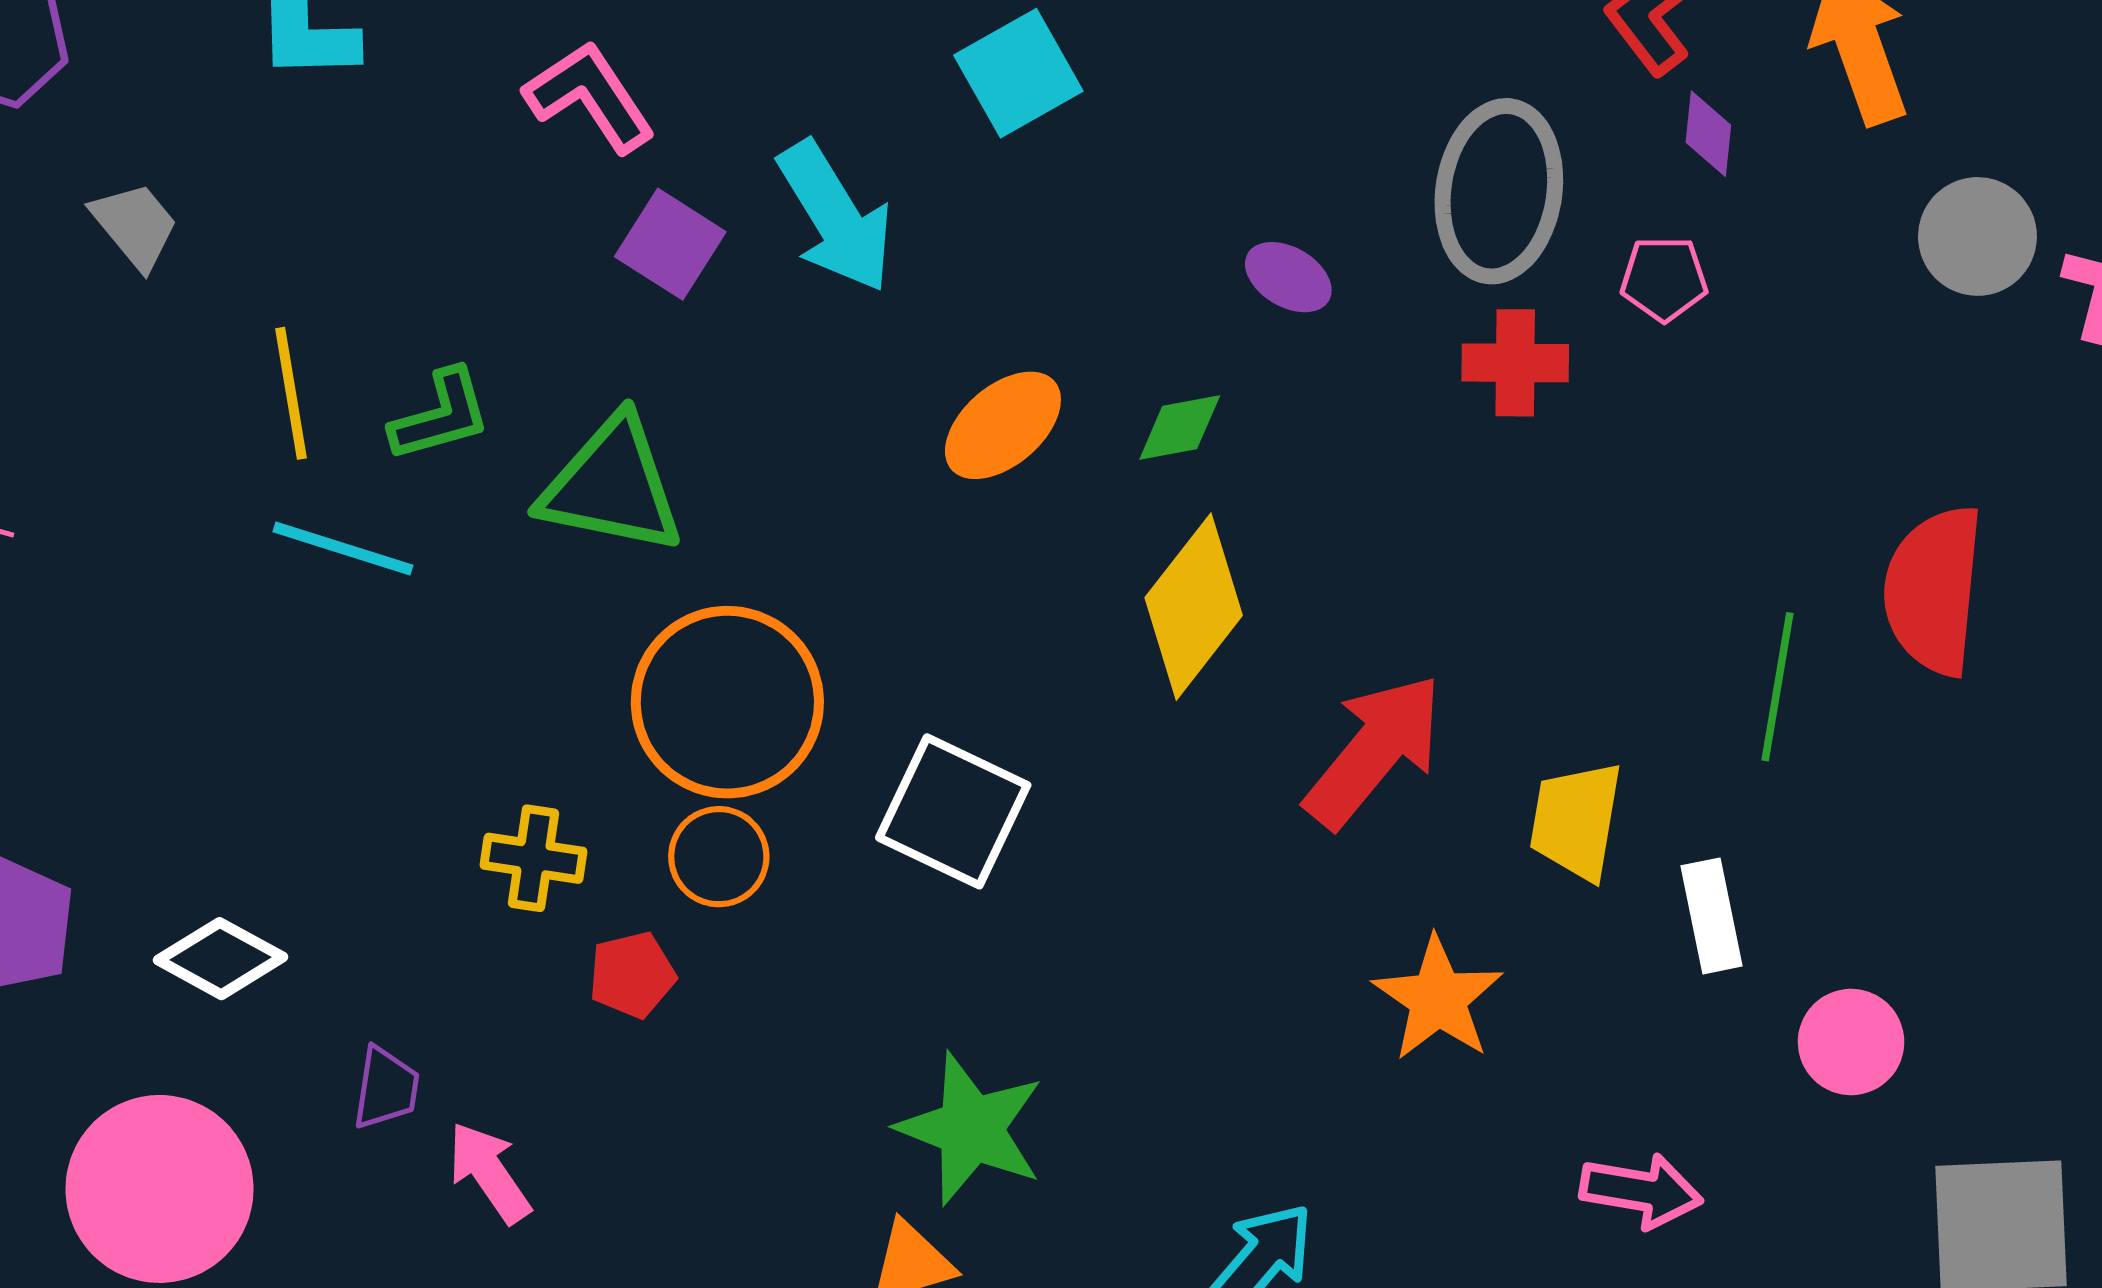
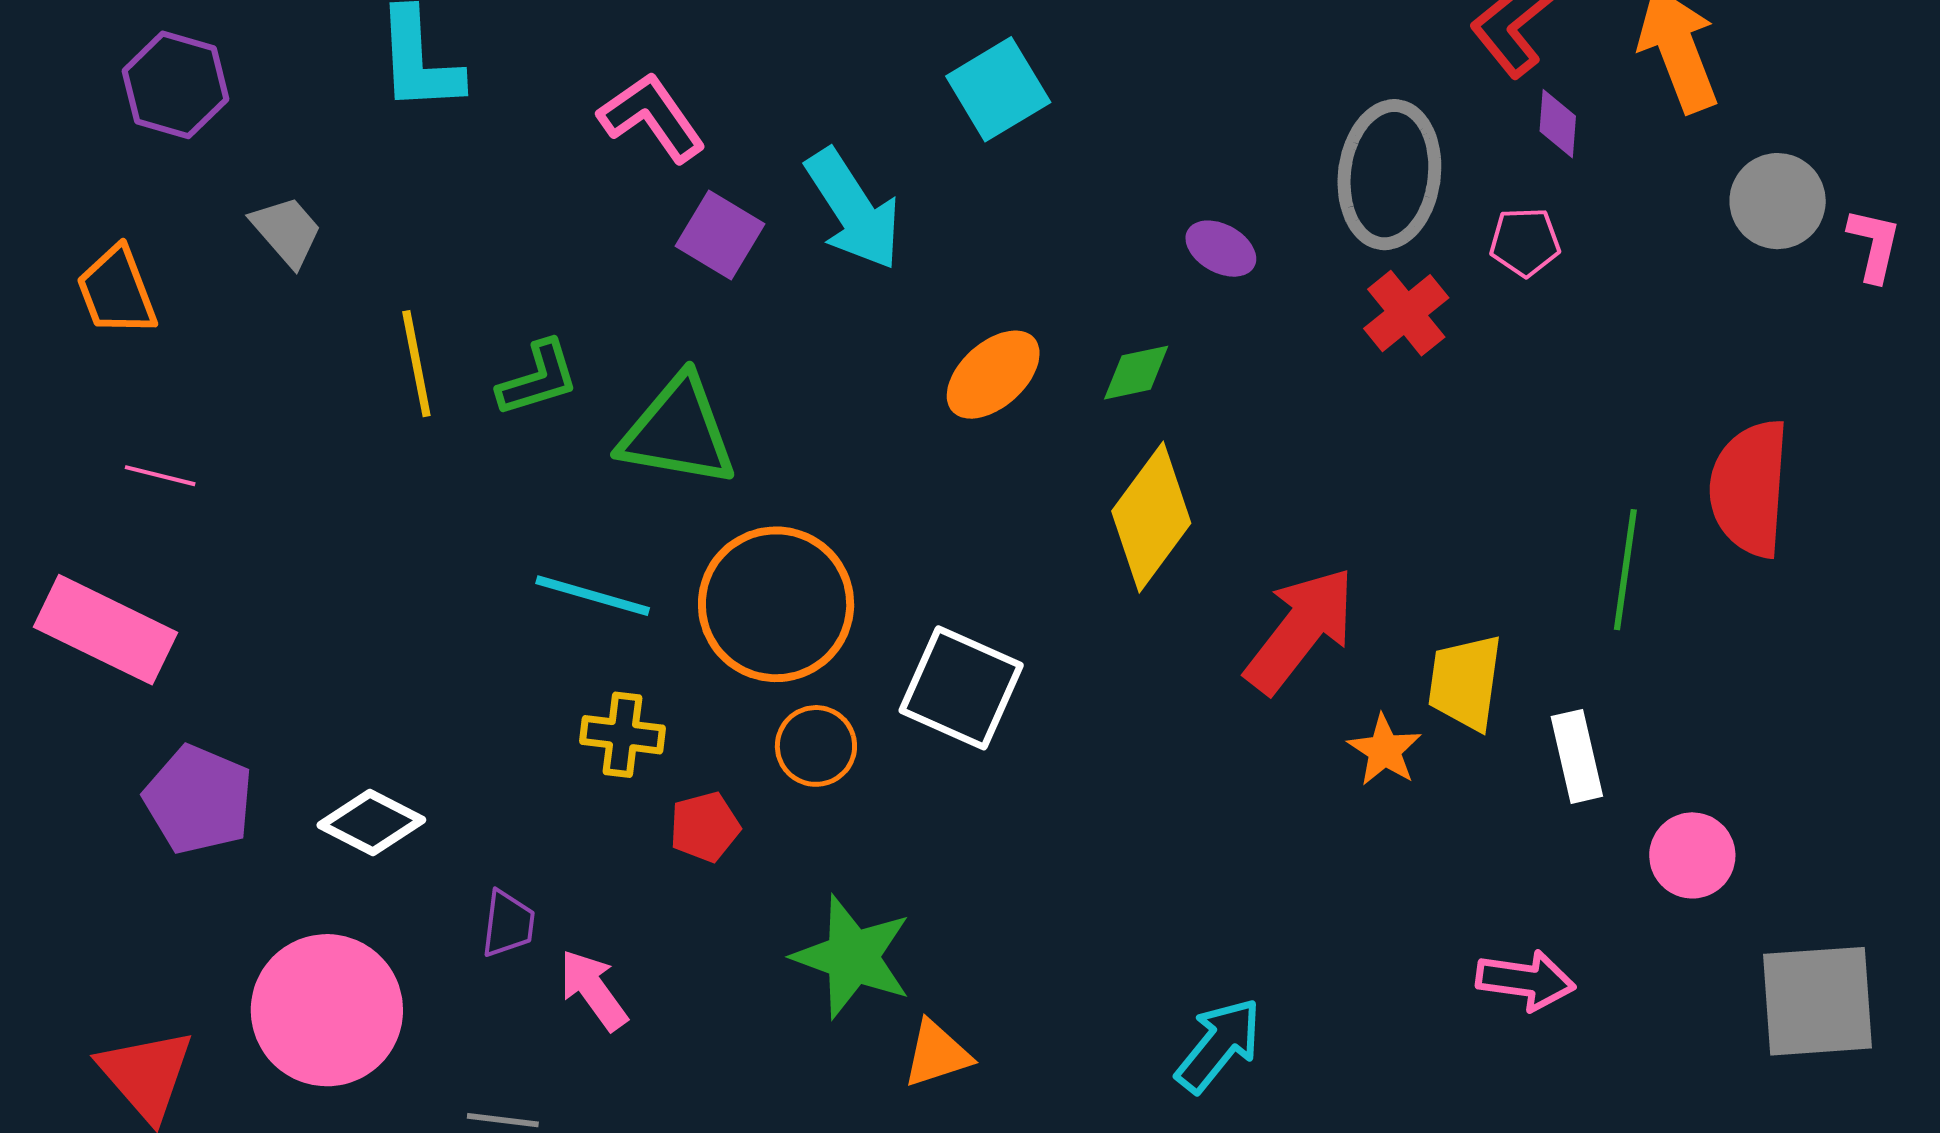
red cross: (1515, 363) -> (1406, 313), turned -38
cyan line: (343, 549) -> (593, 596), moved
orange circle: (719, 857) -> (816, 746), moved
orange star: (1438, 999) -> (1384, 750), moved, size x0.7
green star: (971, 1129) -> (852, 957), moved

